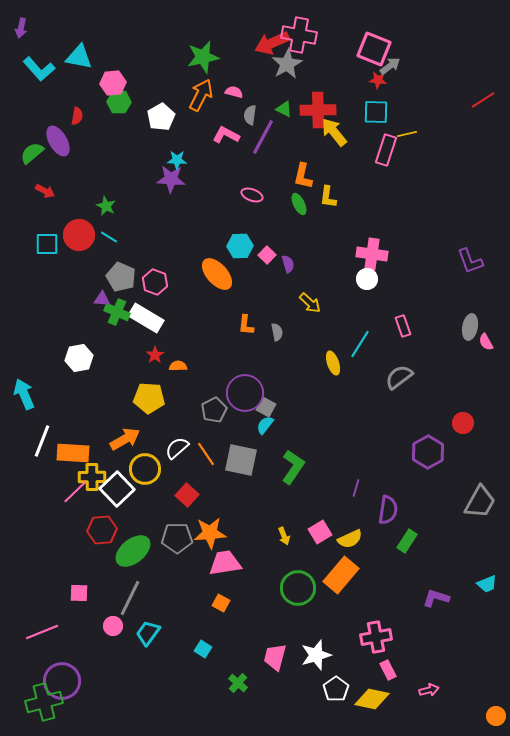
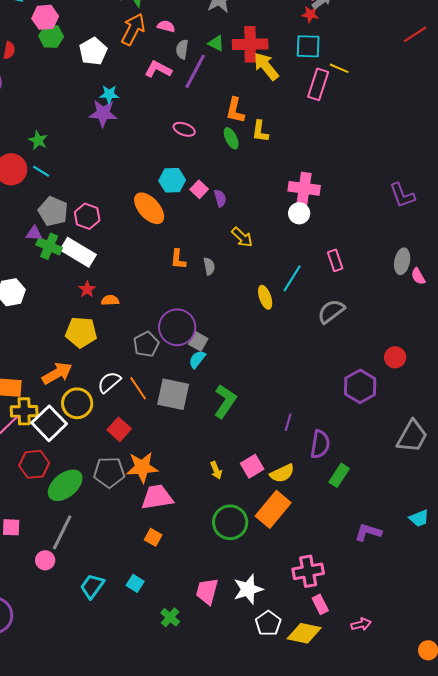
yellow line: (407, 134) -> (339, 68), turned 36
cyan trapezoid: (148, 633) -> (92, 586), moved

